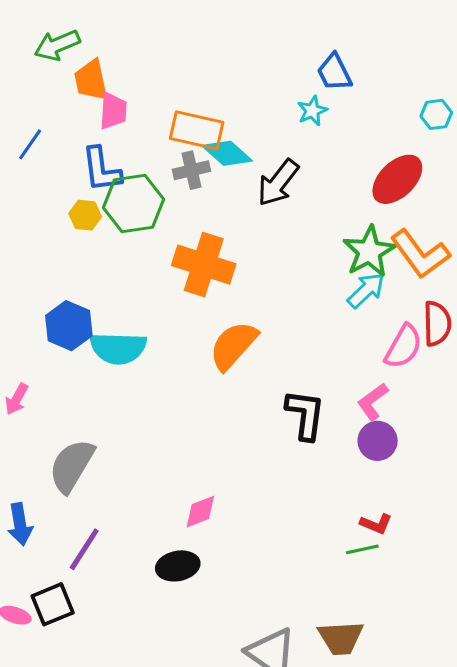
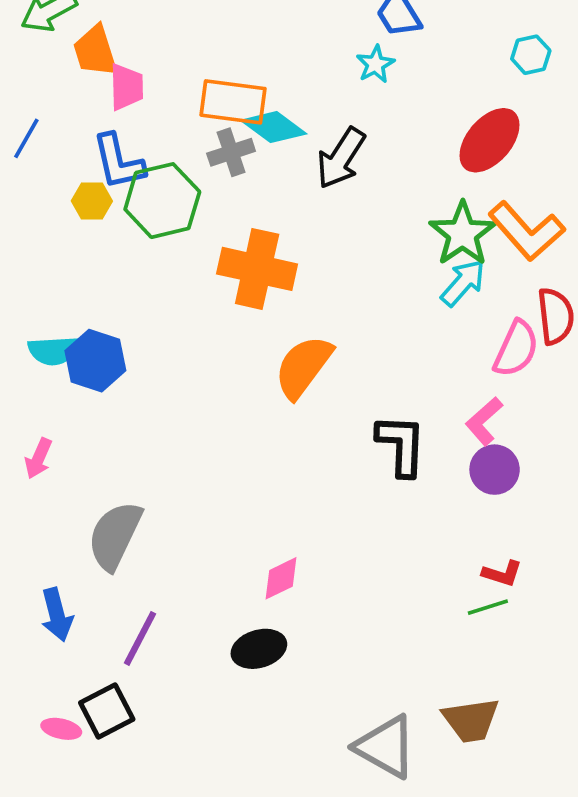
yellow hexagon: (85, 215) -> (92, 201), moved
cyan semicircle: (118, 348) -> (53, 351), moved, size x0.7

